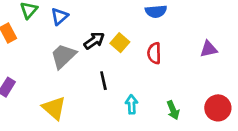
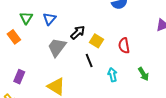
yellow square: (120, 43) -> (96, 41), moved
red semicircle: (154, 53) -> (124, 46), moved

